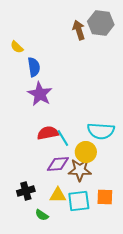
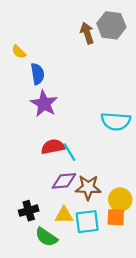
cyan semicircle: (101, 131) -> (116, 121), moved
yellow circle: (86, 152) -> (120, 200), moved
green semicircle: (42, 215) -> (46, 237), size x1.5

